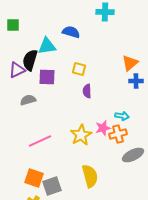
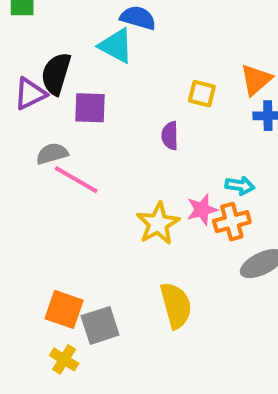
cyan triangle: (47, 46) -> (116, 46), moved, turned 36
yellow square: (79, 69) -> (202, 94), moved
pink line: (40, 141) -> (76, 180), moved, turned 55

